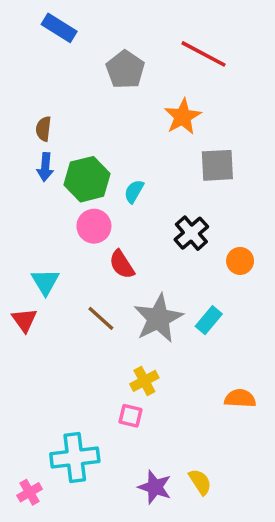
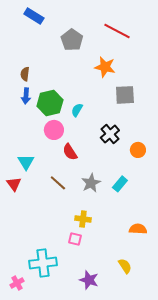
orange star: (183, 117) -> (105, 67), turned -30
gray star: (158, 318) -> (91, 183), size x0.7
yellow cross: (144, 381) -> (83, 219), turned 35
yellow semicircle: (200, 482) -> (125, 266), moved

